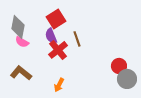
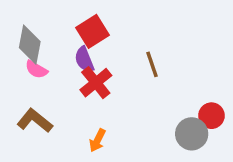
brown line: (77, 39) -> (152, 64), moved
red circle: (119, 66) -> (211, 116), moved
gray circle: (127, 79) -> (192, 134), moved

